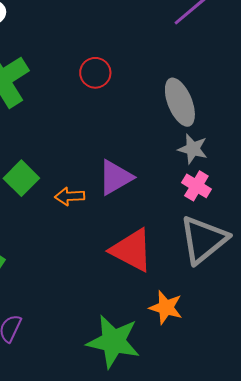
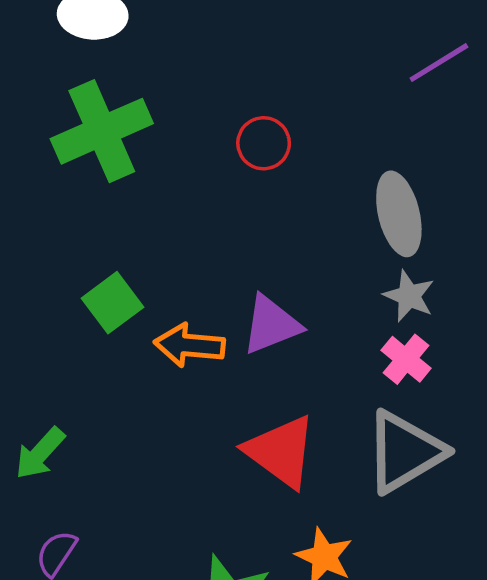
orange arrow: (70, 196) -> (190, 345), size x1.4

